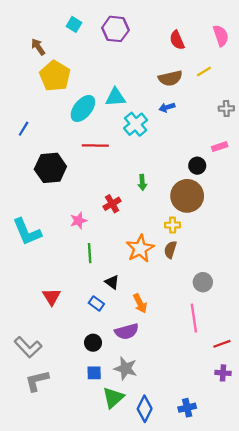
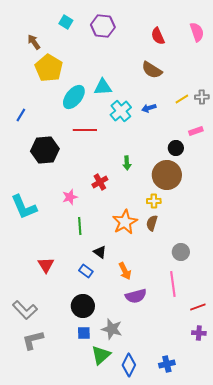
yellow line: (204, 72) -> (182, 99), moved
brown semicircle: (170, 78) -> (152, 70), turned 45
blue arrow: (167, 107) -> (149, 108), moved
purple semicircle: (127, 331) -> (136, 296), moved
black circle: (93, 343) -> (83, 306), size x1.5

